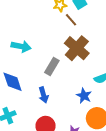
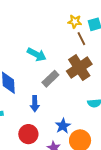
cyan arrow: (21, 46) -> (37, 54), moved
blue star: (84, 96) -> (63, 126), moved

